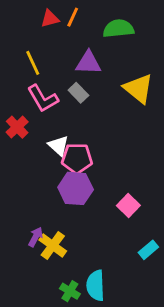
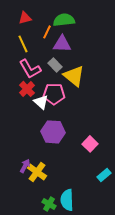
orange line: (73, 17) -> (47, 32), moved
red triangle: (50, 19) -> (25, 18), moved
green semicircle: (118, 29) -> (64, 20), moved
yellow triangle: (138, 88) -> (74, 76), moved
red cross: (17, 127) -> (27, 89), moved
pink pentagon: (77, 158) -> (54, 94), moved

